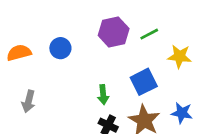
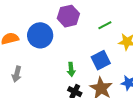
purple hexagon: (114, 32) -> (68, 16), moved
blue circle: (60, 48) -> (40, 35), size x1.6

